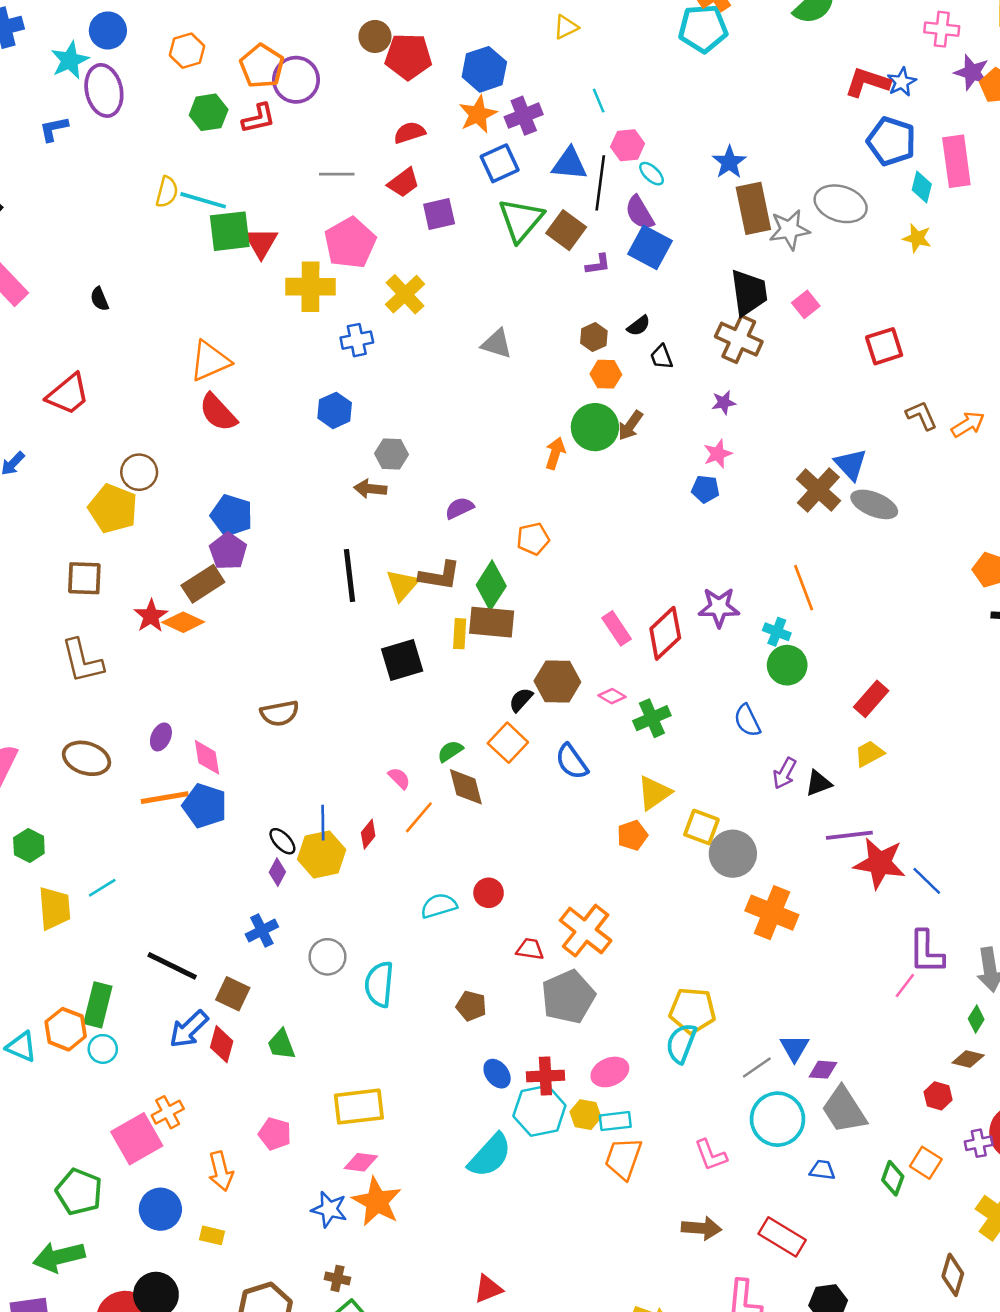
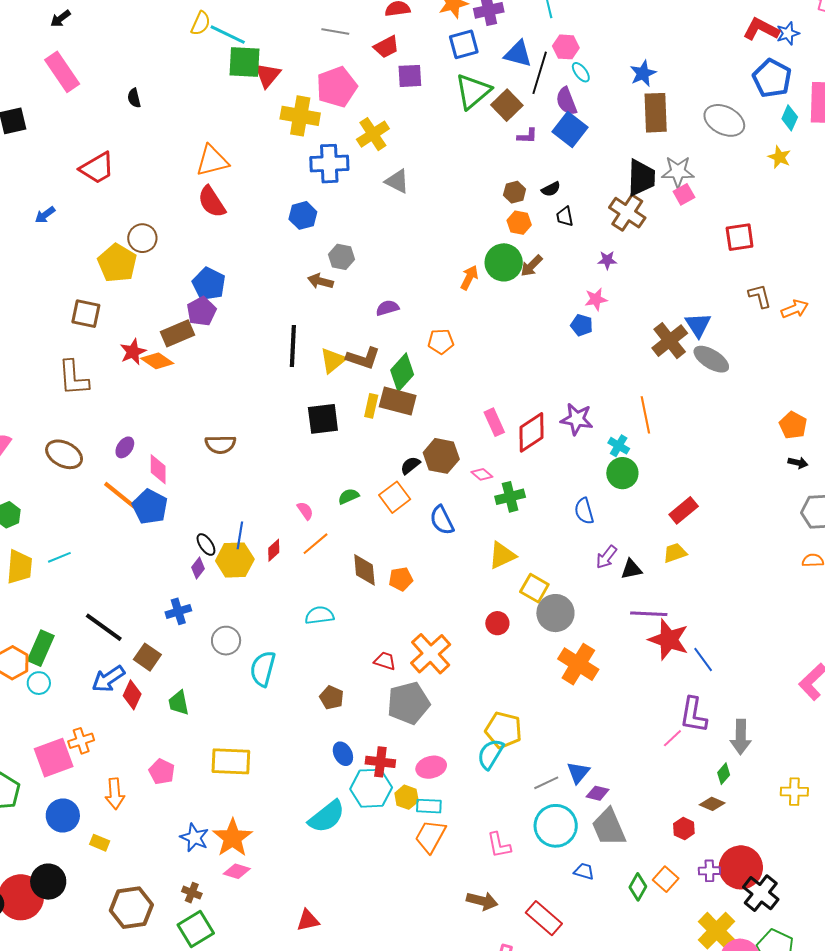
gray star: (789, 230) -> (678, 172), moved
blue cross: (357, 340) -> (329, 164), size x1.5
gray triangle: (497, 344) -> (397, 181), moved
brown diamond: (466, 787) -> (364, 570), moved
orange line: (165, 798) -> (120, 495), turned 39
orange pentagon: (632, 835) -> (401, 579), moved
red circle: (489, 893) -> (497, 623), moved
pink diamond: (361, 1162) -> (237, 871), moved

